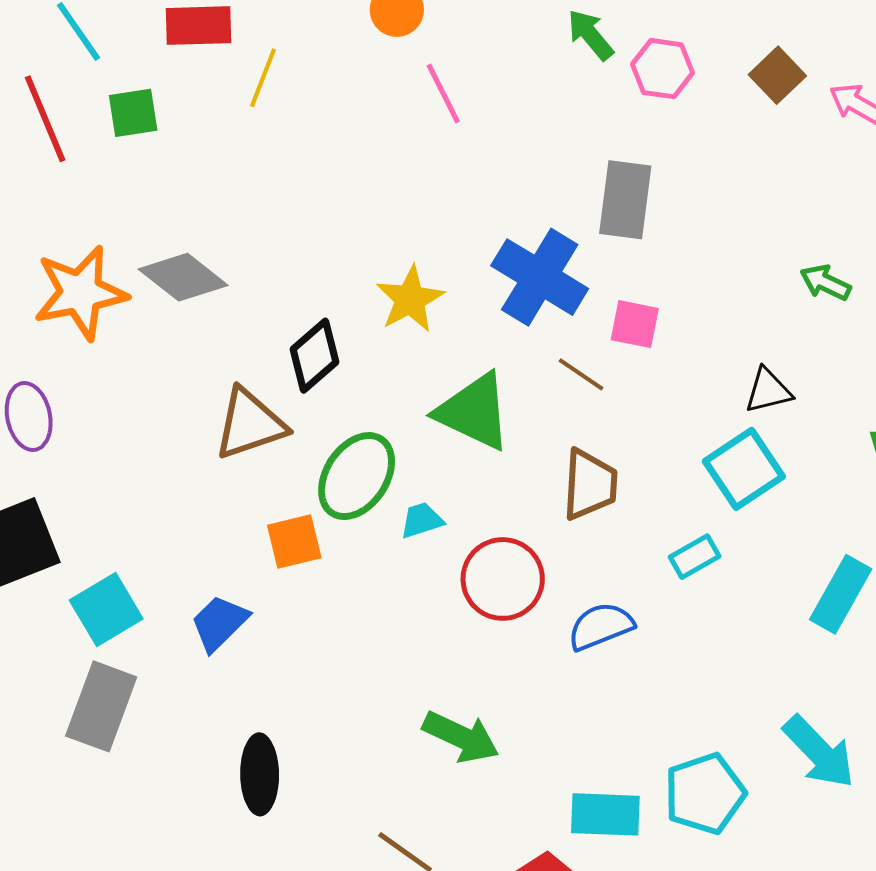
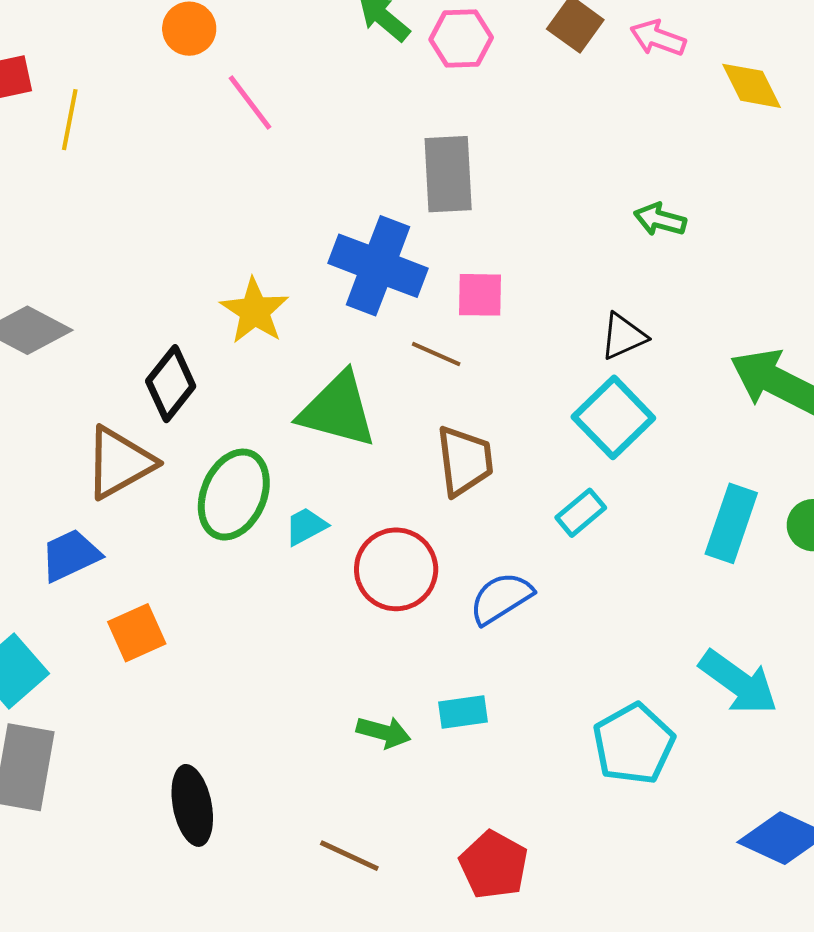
orange square: (294, 542) -> (137, 633), moved
blue trapezoid: (219, 623) -> (71, 555), moved, turned 30
green arrow: (461, 737) -> (383, 732), size x0.7
cyan rectangle: (605, 814) -> (463, 712), moved, size x0.7

